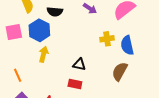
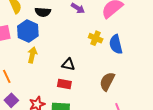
yellow cross: (107, 39) -> (96, 38), turned 32
brown semicircle: (120, 71) -> (107, 81), moved

